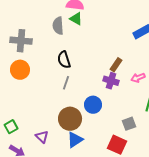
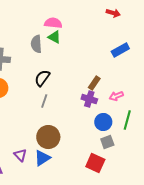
black semicircle: (64, 60) -> (42, 78), turned 54
blue circle: (93, 105) -> (103, 122), moved
blue triangle: (75, 140) -> (42, 158), moved

